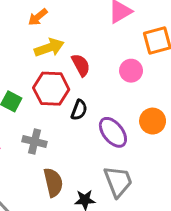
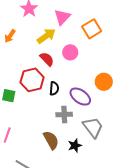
yellow arrow: (49, 48) -> (46, 36), moved
pink circle: (131, 71) -> (70, 52), moved
gray cross: (35, 142) -> (64, 114), moved

